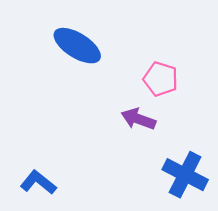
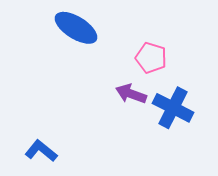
blue cross: (185, 175) -> (173, 108), moved

